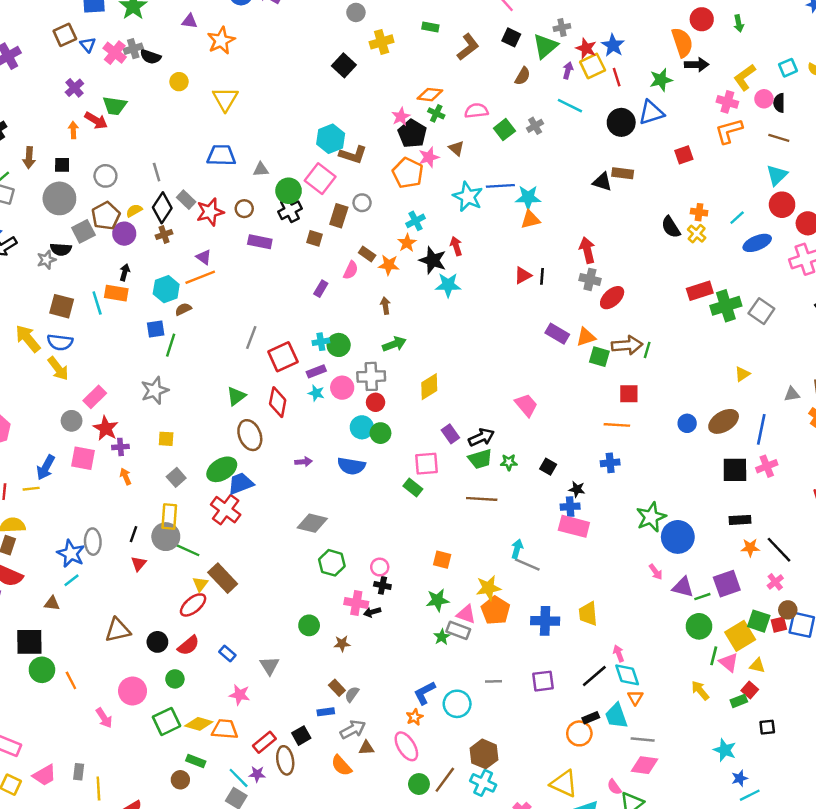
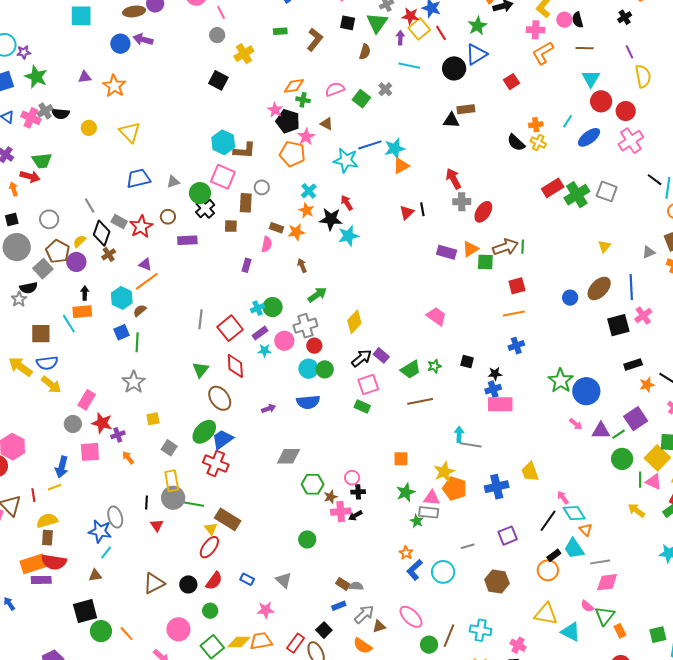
black arrow: (481, 437) -> (362, 358), moved
brown star: (342, 644) -> (331, 497), moved
gray semicircle: (352, 694) -> (356, 586), turned 72
orange star: (415, 717) -> (406, 553), moved
brown hexagon: (484, 754) -> (497, 582), moved

